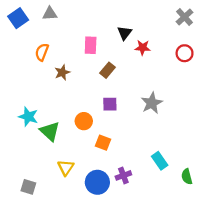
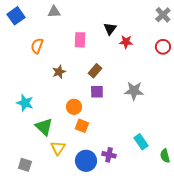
gray triangle: (50, 14) -> (54, 12), moved
brown rectangle: (108, 70) -> (95, 71), moved
brown star: (62, 72) -> (59, 72), moved
gray star: (152, 103) -> (134, 91), turned 30
green triangle: (50, 131) -> (44, 127), moved
orange square: (103, 143) -> (82, 126), moved
purple cross: (123, 175) -> (109, 155), turned 32

